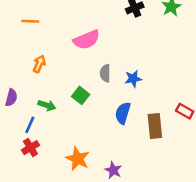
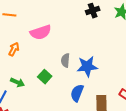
pink semicircle: (86, 40) -> (41, 32), moved
blue star: (133, 79) -> (87, 66), size x1.5

